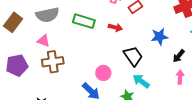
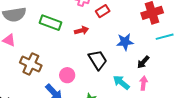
red arrow: (115, 27) -> (81, 30), turned -32
brown cross: (53, 62) -> (31, 64), moved, turned 30
cyan arrow: (141, 81) -> (121, 83), moved

